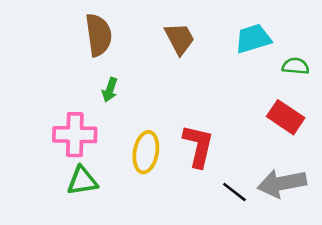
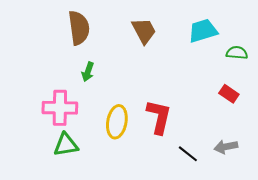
red rectangle: (286, 117) -> (229, 94), size x0.7
gray arrow: (282, 183) -> (226, 147), size x0.6

